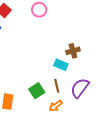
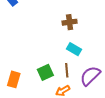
brown cross: (73, 51) -> (70, 22), moved

